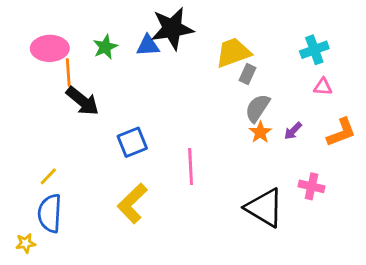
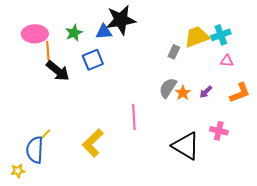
yellow trapezoid: (233, 53) -> (197, 37), moved
gray semicircle: (257, 108) -> (168, 88), moved
blue square: (132, 142) -> (93, 60), moved
yellow line: (48, 176) -> (45, 135), moved

